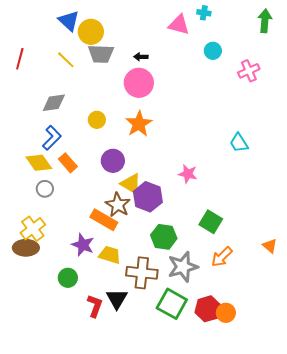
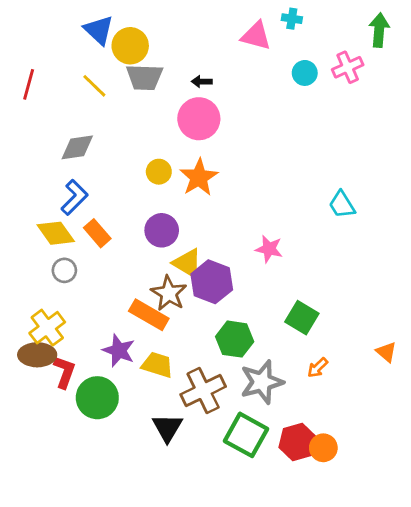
pink cross: (249, 71) -> (348, 67), moved
yellow circle: (97, 120) -> (159, 172), moved
orange arrow: (222, 257) -> (318, 368), size x0.7
brown cross: (142, 273) -> (203, 391), turned -32
green circle: (68, 278) -> (97, 398), size x1.5
red L-shape: (95, 306) -> (64, 372), moved

